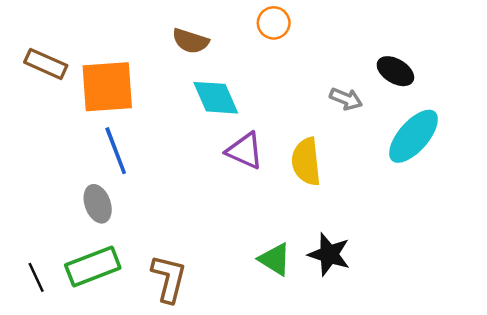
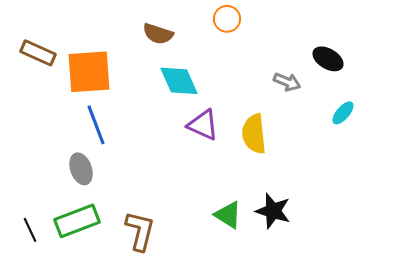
cyan ellipse: (414, 136) -> (343, 113), size x0.5

